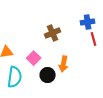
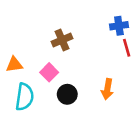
brown cross: (53, 33) -> (62, 40), moved
orange arrow: (64, 64) -> (107, 89), moved

